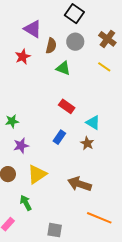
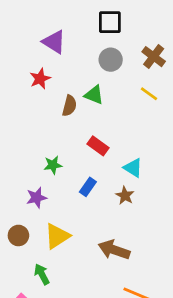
black square: (74, 14) -> (110, 22), turned -36
brown semicircle: (51, 46) -> (69, 106), moved
green star: (12, 121) -> (53, 165), moved

